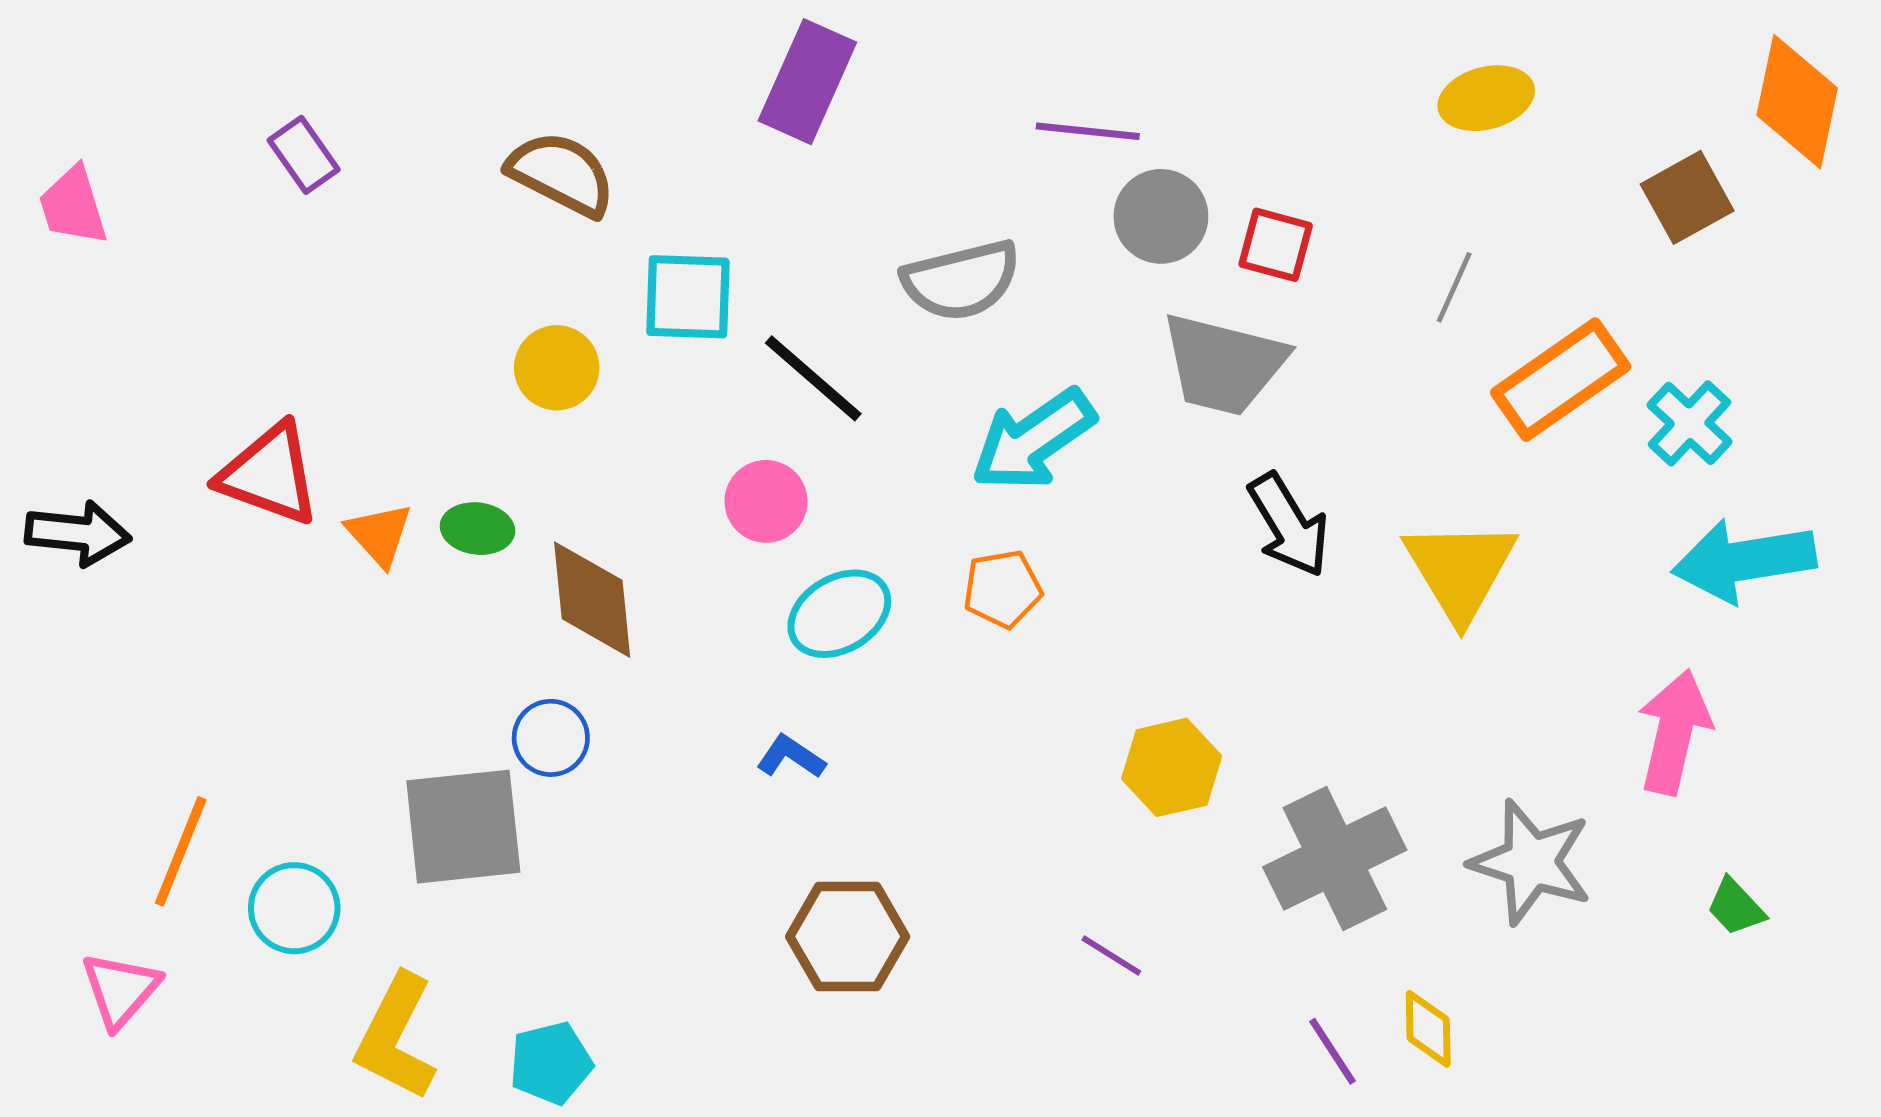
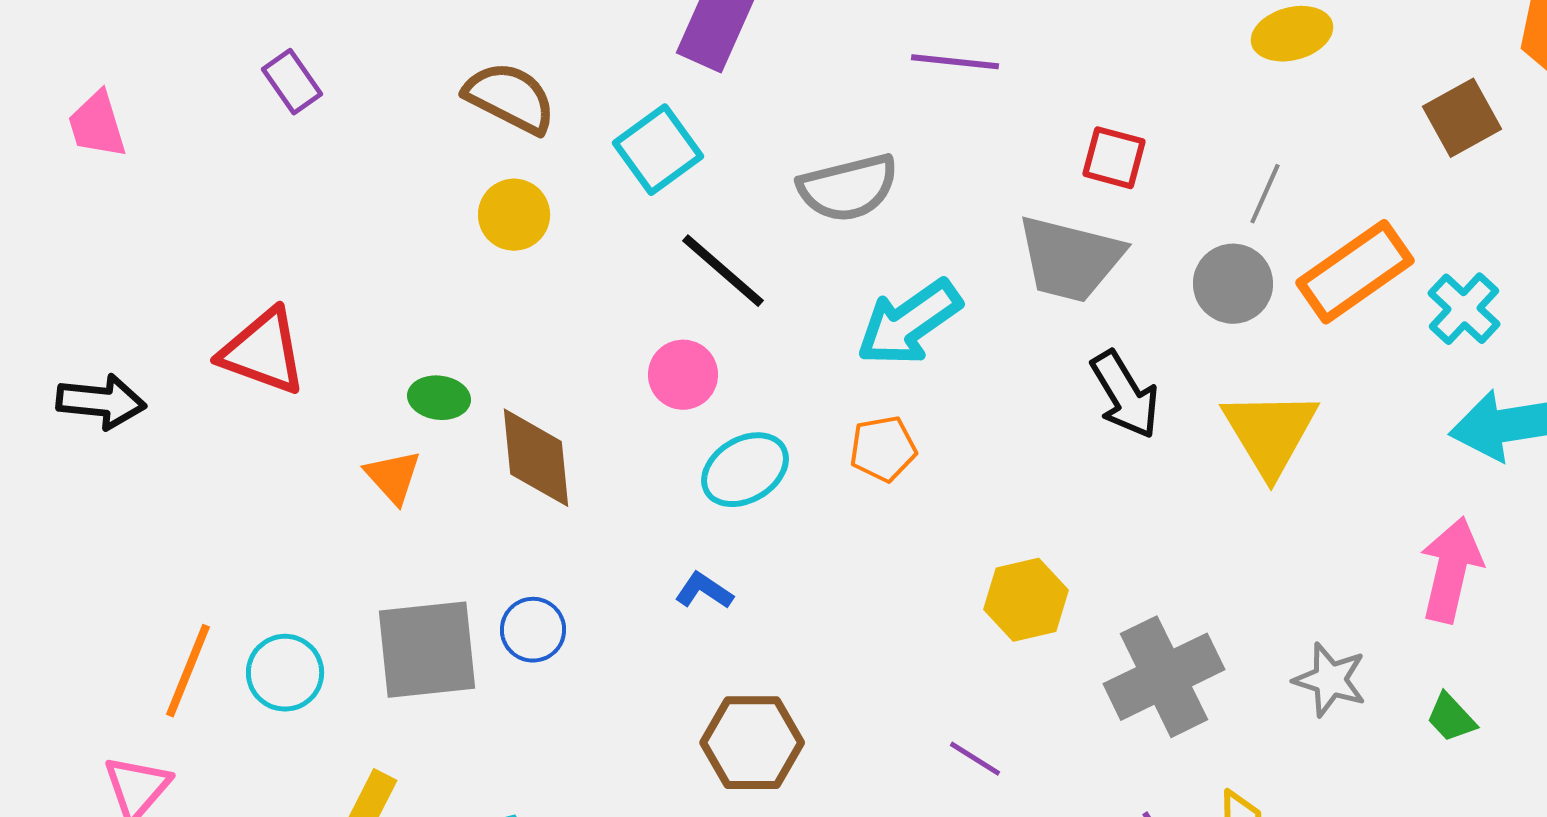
gray circle: (1161, 216) -> (1233, 284), moved
cyan square: (688, 297) -> (658, 150), moved, turned -38
yellow circle: (557, 368) -> (514, 215), moved
orange triangle: (379, 534) -> (393, 477), moved
blue circle: (551, 738) -> (533, 630), moved
gray star: (1531, 862) -> (1330, 680), size x0.7
green trapezoid: (1736, 907) -> (1451, 718), moved
cyan circle: (294, 908) -> (285, 673), moved

